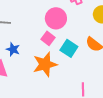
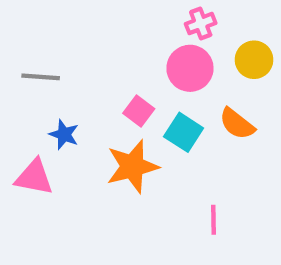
pink circle: (56, 18) -> (190, 68), moved

